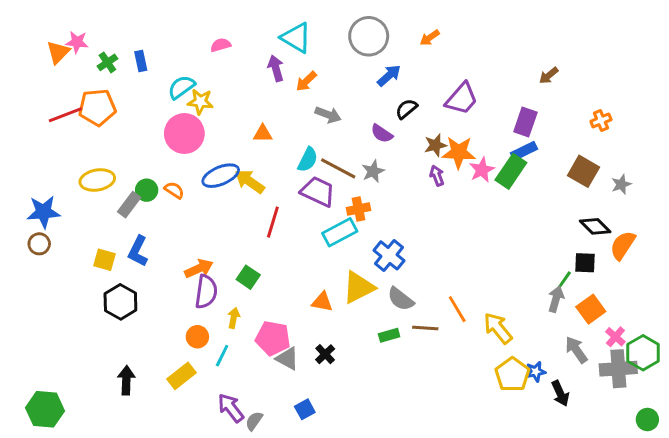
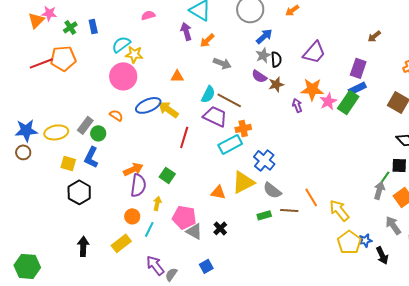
black semicircle: (406, 109) -> (276, 59), turned 126
brown star: (435, 145) -> (276, 84), moved
gray star: (373, 171) -> (263, 55), moved
yellow ellipse: (97, 180) -> (56, 132), moved
green circle: (147, 190) -> (98, 133), moved

